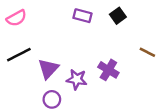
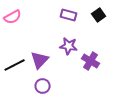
black line: (19, 55) -> (15, 65), moved
purple star: (77, 79) -> (69, 46), moved

